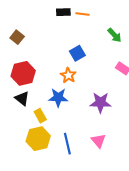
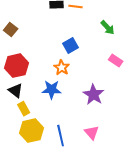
purple star: (100, 103) -> (94, 95), turned 30
yellow rectangle: (40, 116) -> (24, 109), moved

